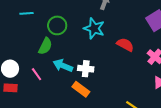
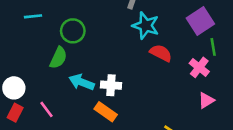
cyan star: (94, 28) -> (146, 26), moved
pink line: (37, 74) -> (46, 109), moved
red rectangle: (10, 88) -> (15, 113), turned -64

